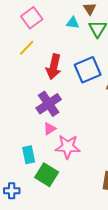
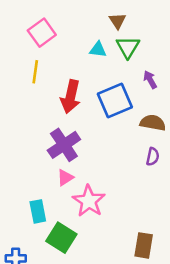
cyan triangle: (73, 23) -> (98, 50), moved
yellow line: (27, 48) -> (35, 72), turned -36
pink star: (68, 147) -> (89, 201), turned 30

